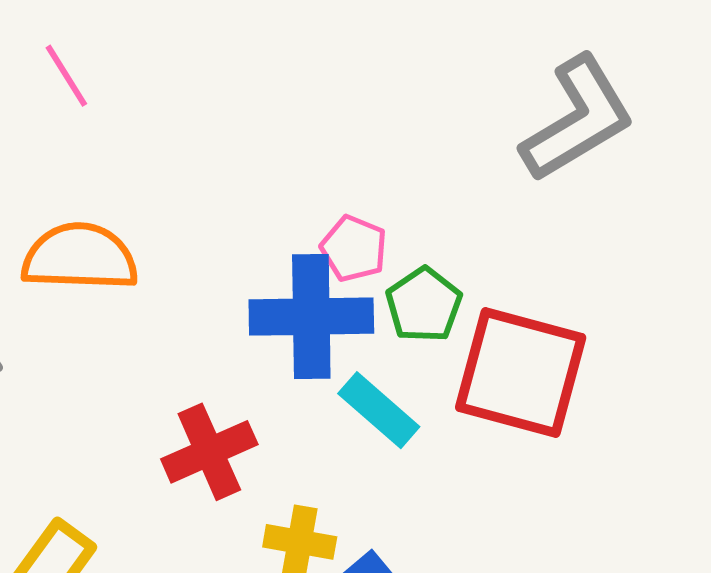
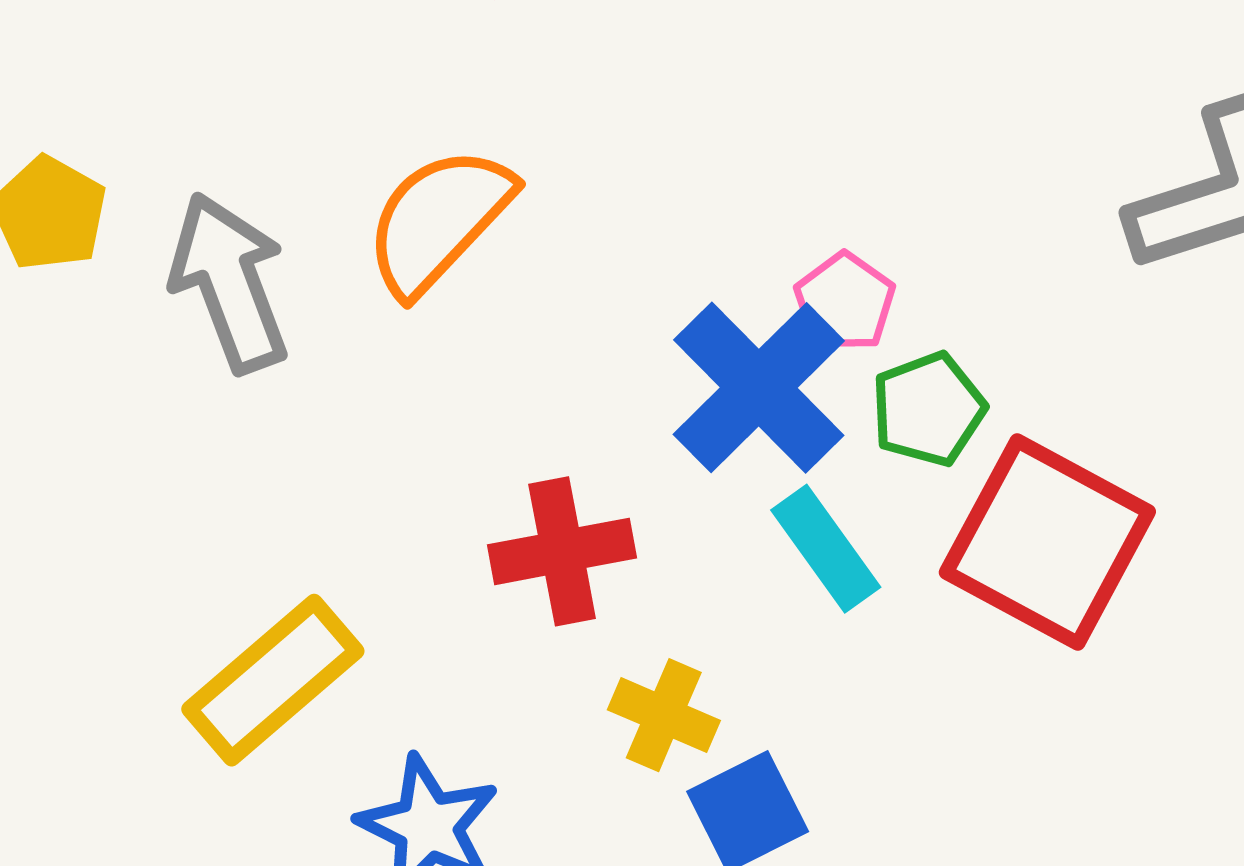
orange semicircle: (80, 257) -> (439, 220), turned -62
blue cross: (311, 317) -> (759, 388), turned 33

